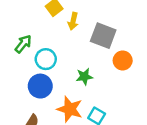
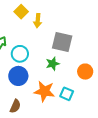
gray square: (103, 36) -> (62, 42), moved
orange circle: (123, 60) -> (85, 72), moved

